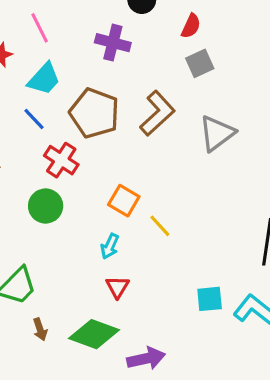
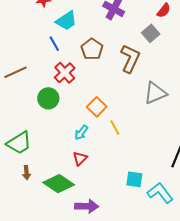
gray square: (200, 63) -> (151, 33), moved, turned -30
brown pentagon: (94, 113) -> (92, 49), size x0.7
brown L-shape: (157, 113) -> (130, 59), turned -36
gray triangle: (217, 133) -> (155, 93), moved

